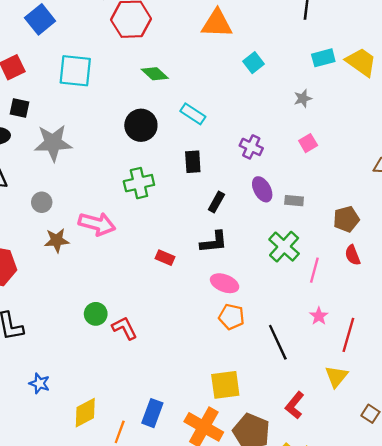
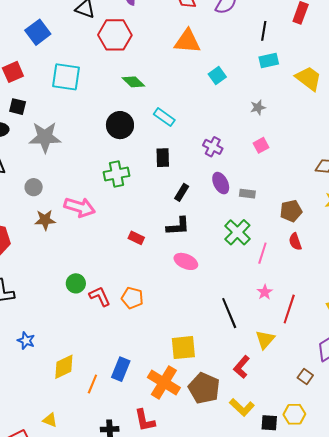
cyan rectangle: (323, 58) -> (269, 61), moved
orange pentagon: (232, 317) -> (132, 298), moved
yellow triangle: (336, 376) -> (265, 340), moved

